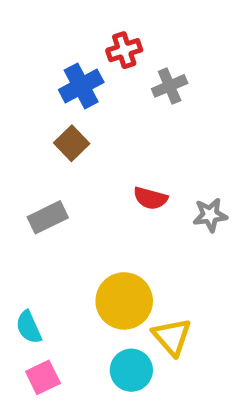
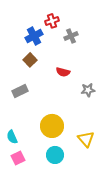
red semicircle: (150, 198) -> (63, 72), moved
yellow triangle: (172, 337) -> (86, 139), moved

